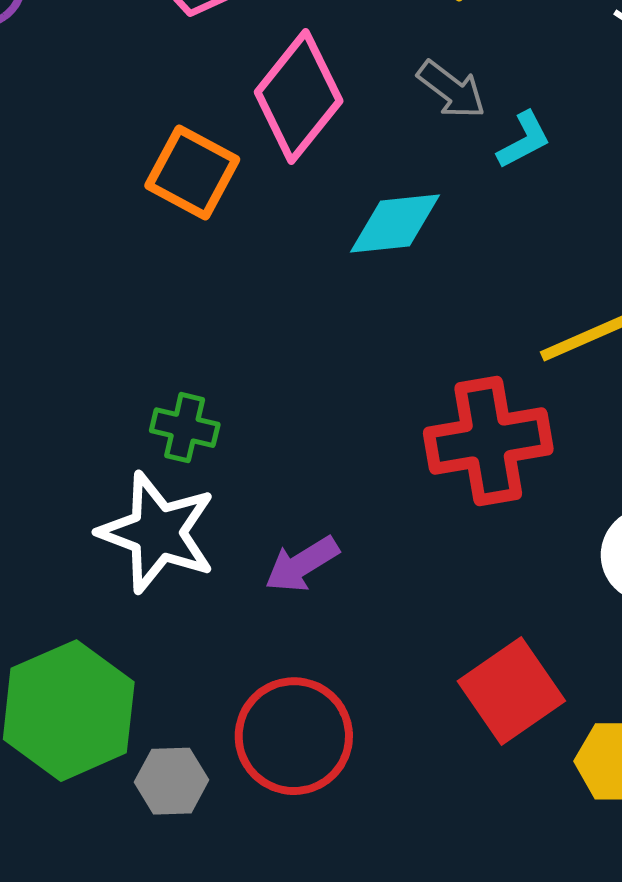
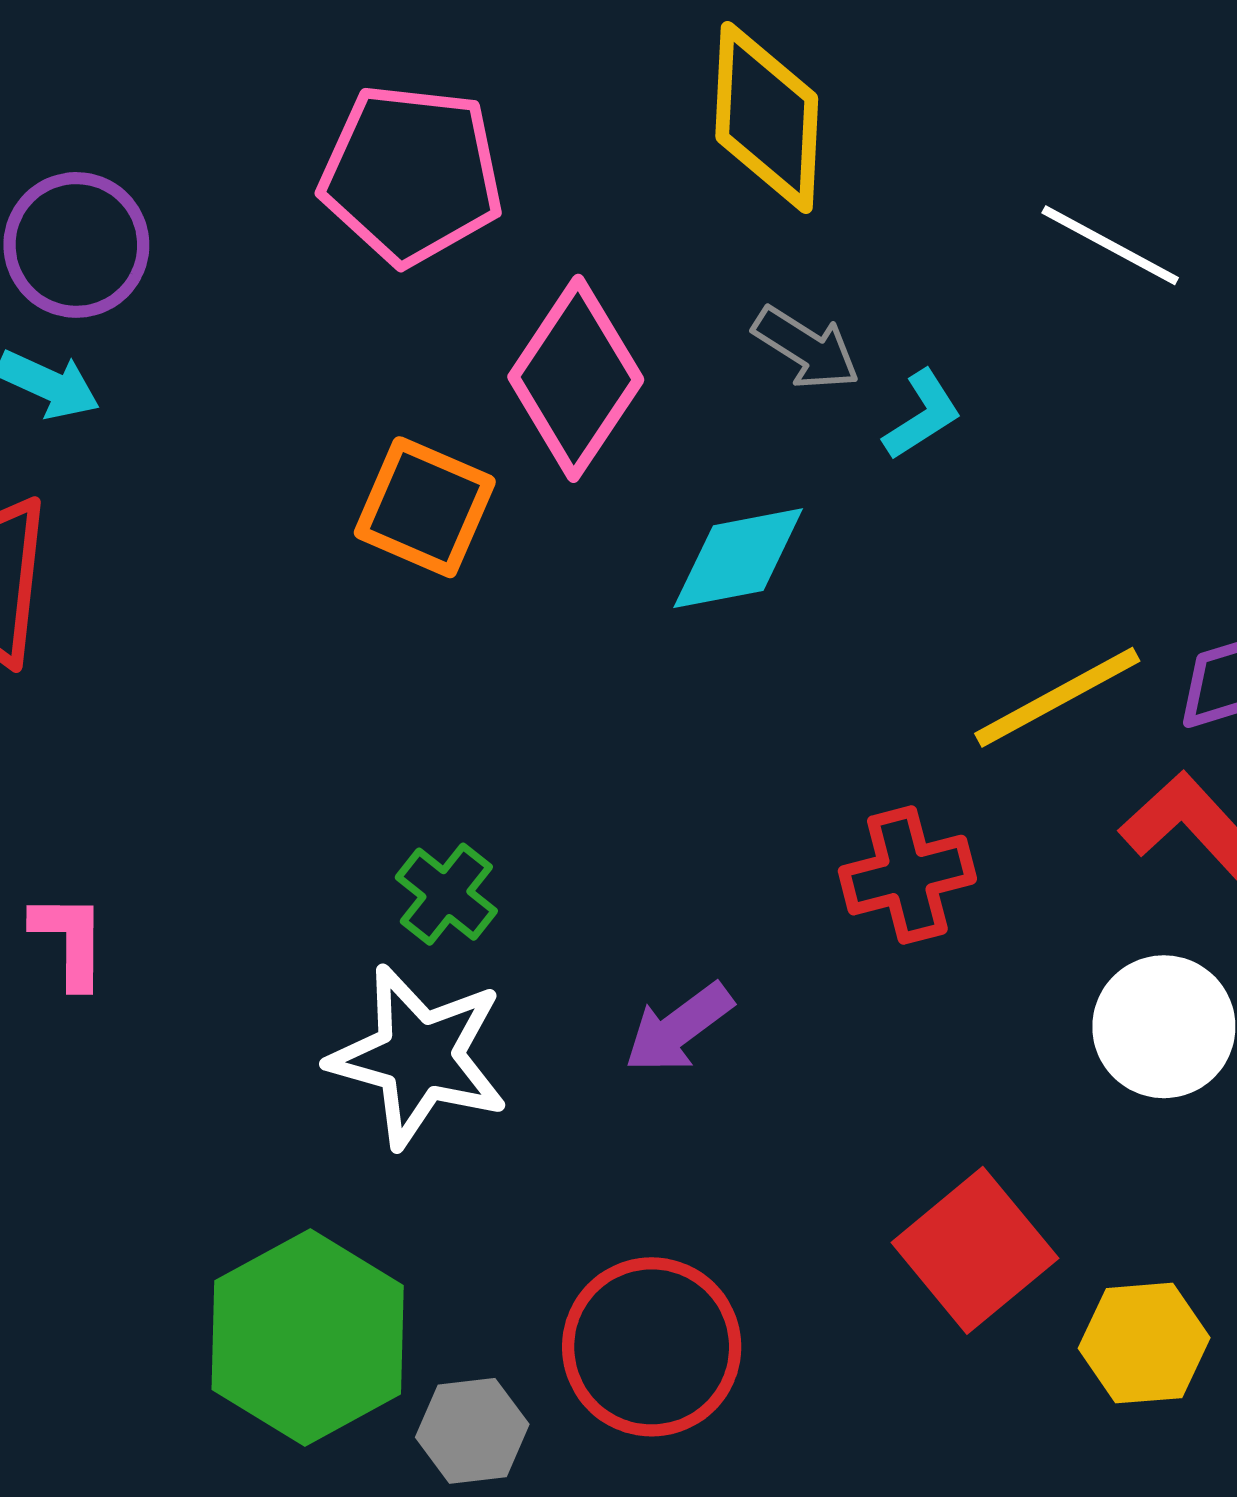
green cross: (185, 428) -> (446, 894), turned 30
red cross: (488, 441) -> (907, 875), size x0.7
purple arrow: (302, 564) -> (679, 1028), moved

